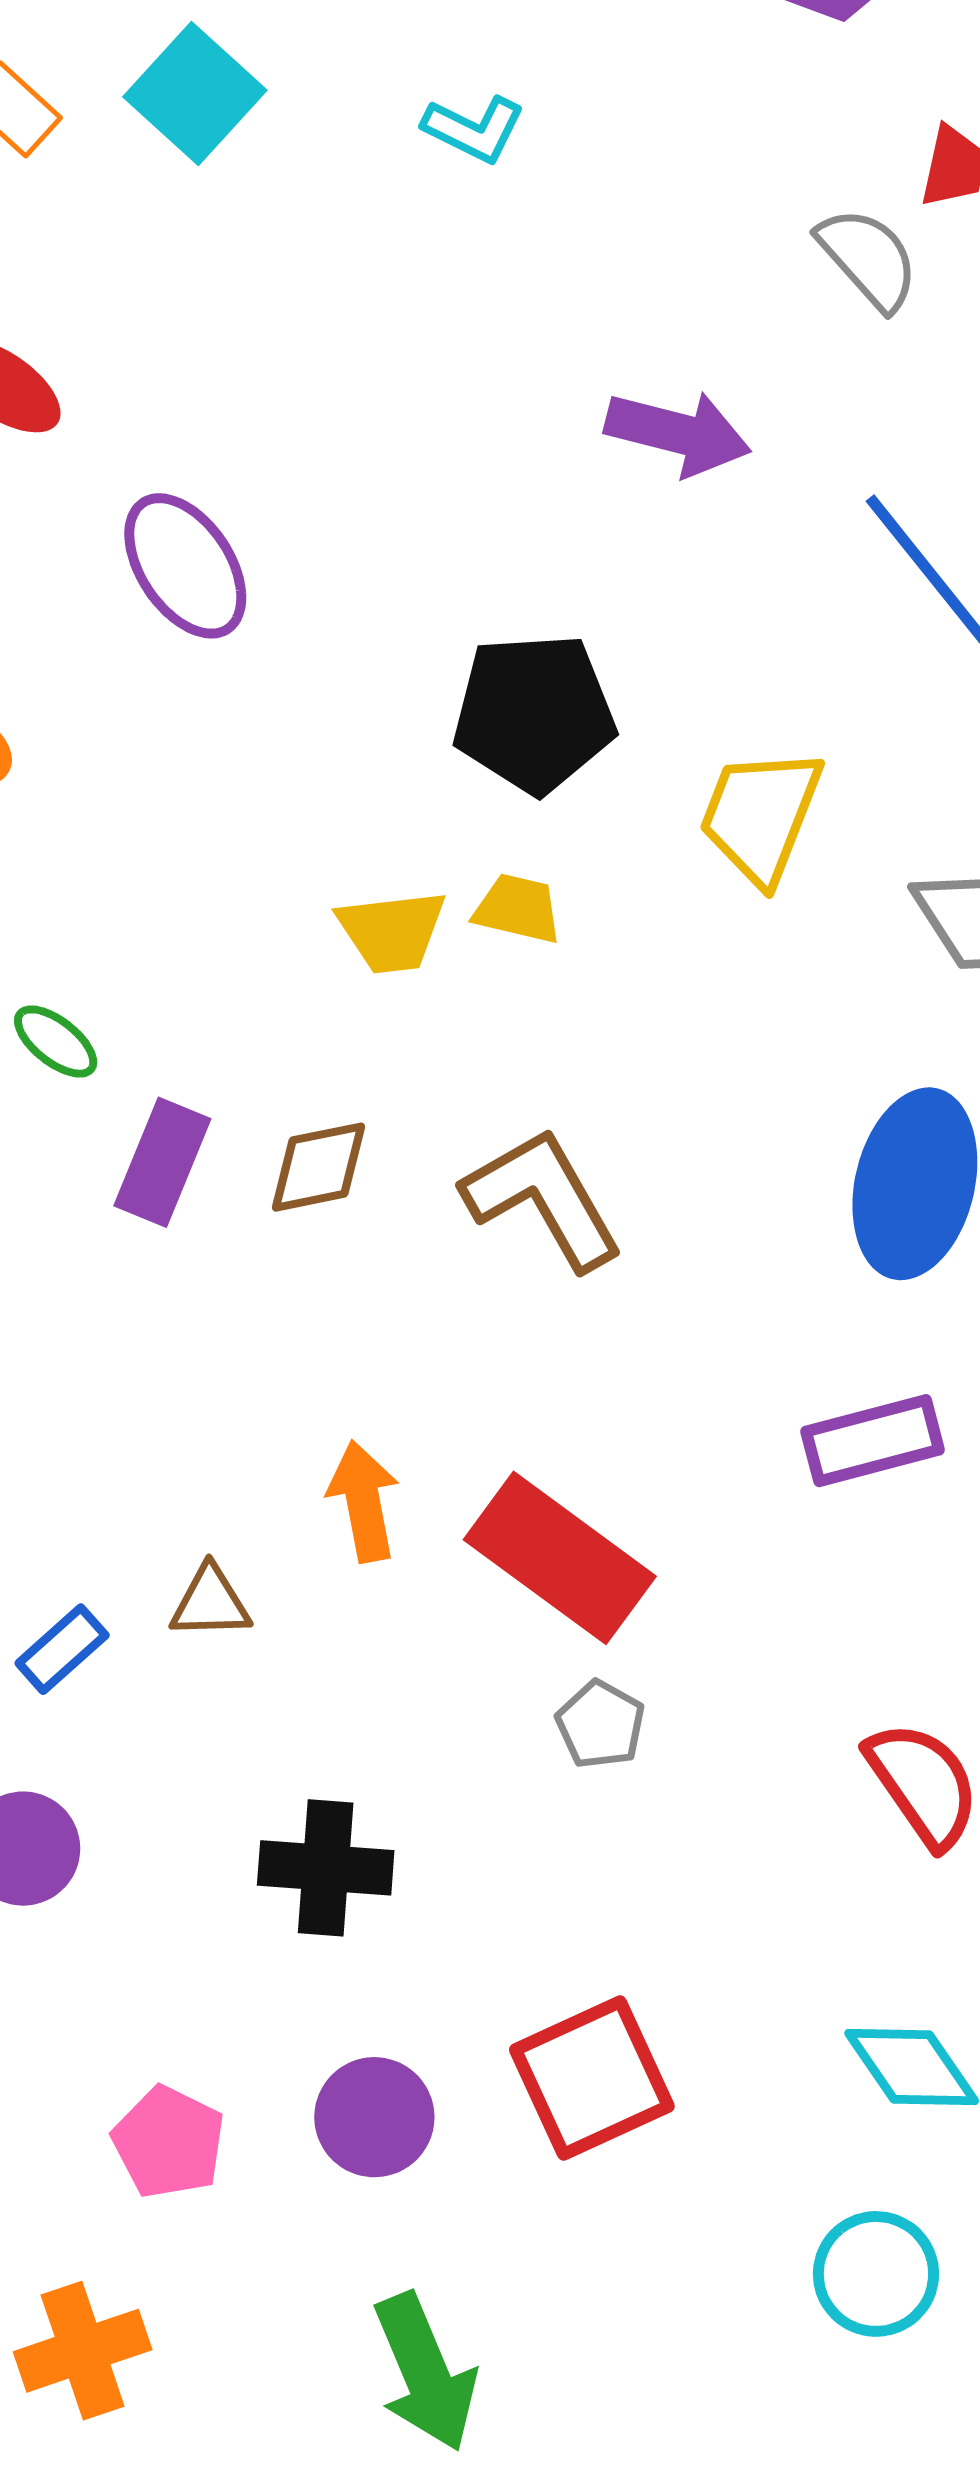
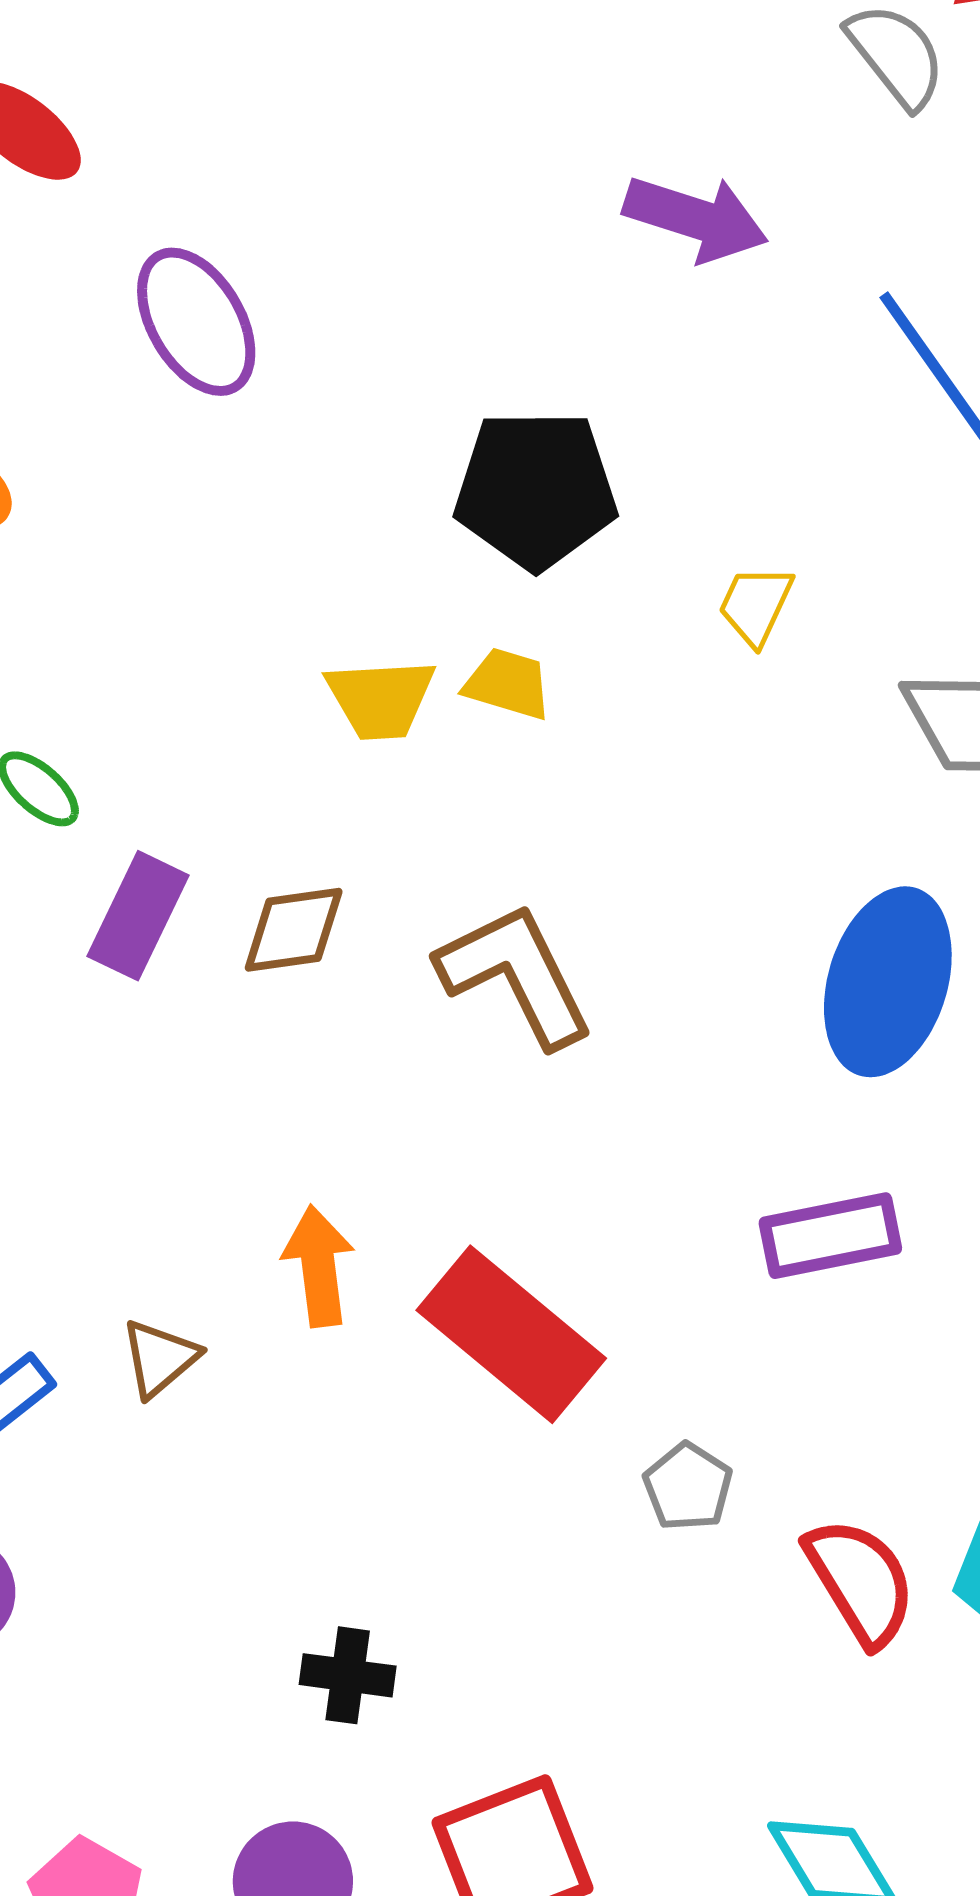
yellow trapezoid: (761, 816) -> (756, 605), size x0.6
brown triangle: (210, 1602) -> (160, 1358), turned -42
gray pentagon: (600, 1724) -> (688, 1487), moved
black cross: (326, 1868) -> (348, 1675), moved, size x0.7

